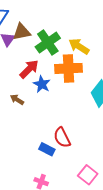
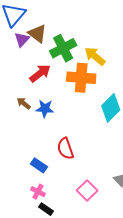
brown triangle: (22, 32) -> (37, 34), turned 42
blue star: (42, 84) -> (45, 109), moved, turned -30
blue rectangle: (47, 149) -> (39, 165), moved

